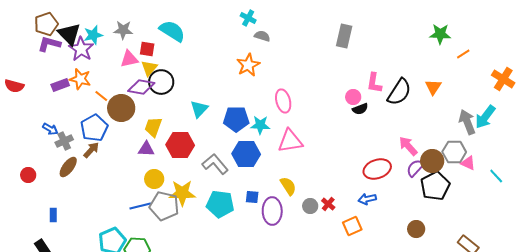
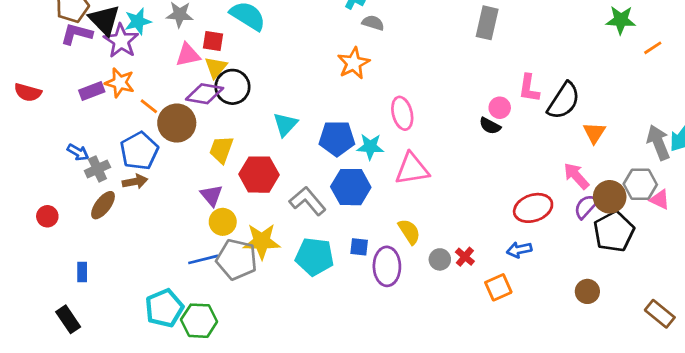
orange triangle: (433, 87) -> (594, 133), moved
black semicircle: (360, 109) -> (490, 126), moved, turned 49
purple triangle: (146, 149) -> (212, 195), moved, turned 48
brown arrow: (91, 150) -> (135, 181), turned 36

